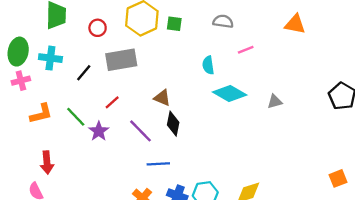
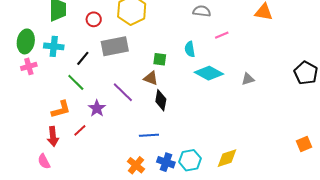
green square: (174, 24) -> (160, 59), moved
red line: (112, 102) -> (80, 130), moved
orange L-shape: (41, 114) -> (61, 109), moved
green line: (76, 117) -> (76, 82), moved
purple line: (141, 131) -> (123, 92), moved

